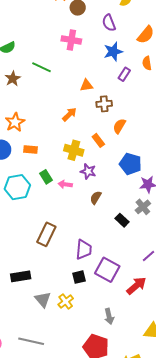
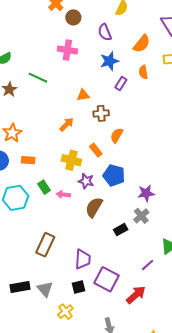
blue pentagon: (130, 164) -> (114, 175), moved
brown semicircle: (96, 198) -> (94, 207), size x1.5
black rectangle: (122, 220) -> (121, 230), turned -72
gray triangle: (43, 299) -> (45, 289), moved

